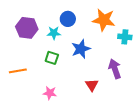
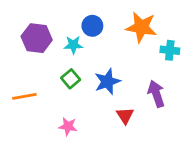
blue star: (81, 49) -> (107, 82), moved
green square: (52, 58) -> (71, 79), turned 32

